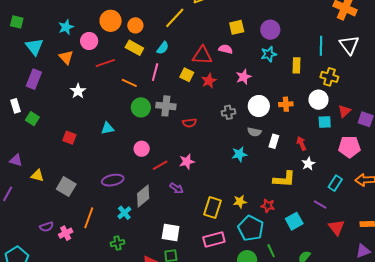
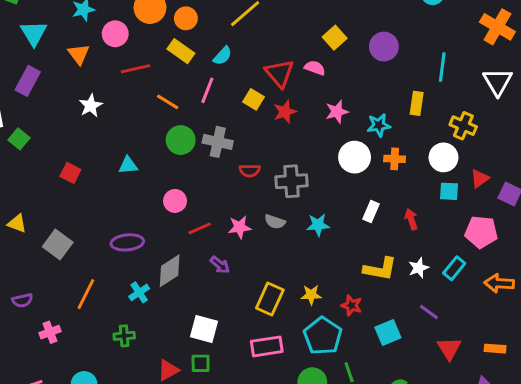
yellow square: (237, 27) -> (335, 38), turned -35
cyan line: (321, 46) -> (442, 67), moved
cyan star: (269, 54) -> (379, 125), moved
red triangle: (202, 55) -> (279, 73), turned 40
gray cross: (228, 112) -> (292, 181), moved, size x1.5
gray semicircle: (254, 132) -> (275, 222), moved
white star: (308, 164) -> (419, 268), moved
cyan rectangle: (335, 183) -> (454, 268), moved
pink cross: (66, 233) -> (50, 332), moved

